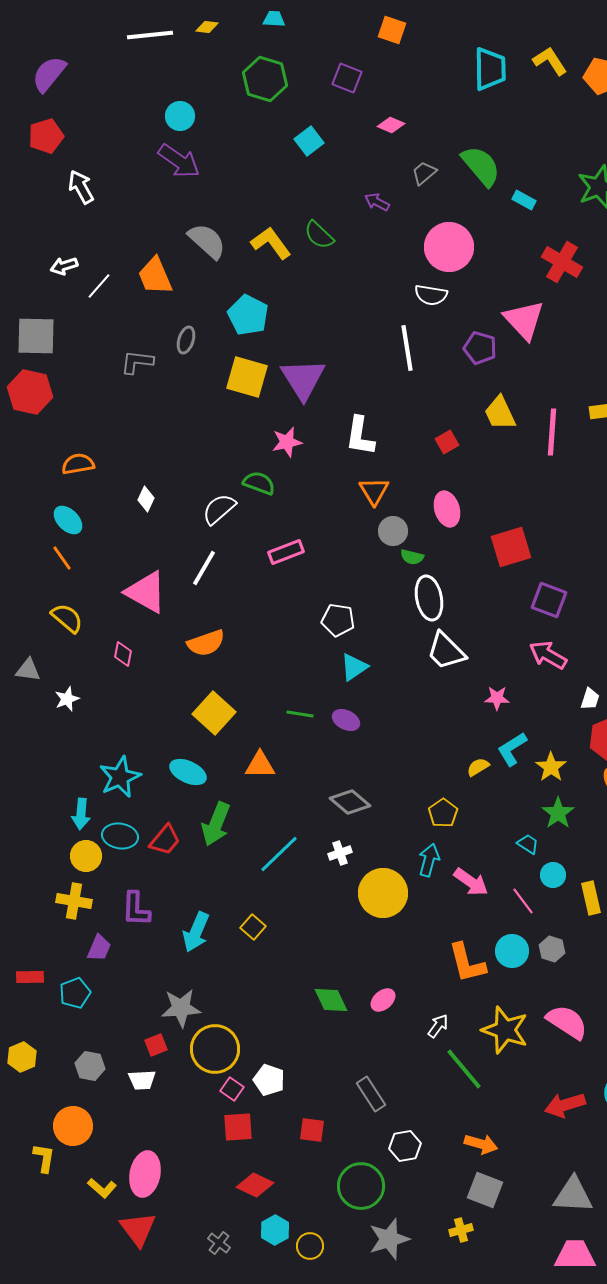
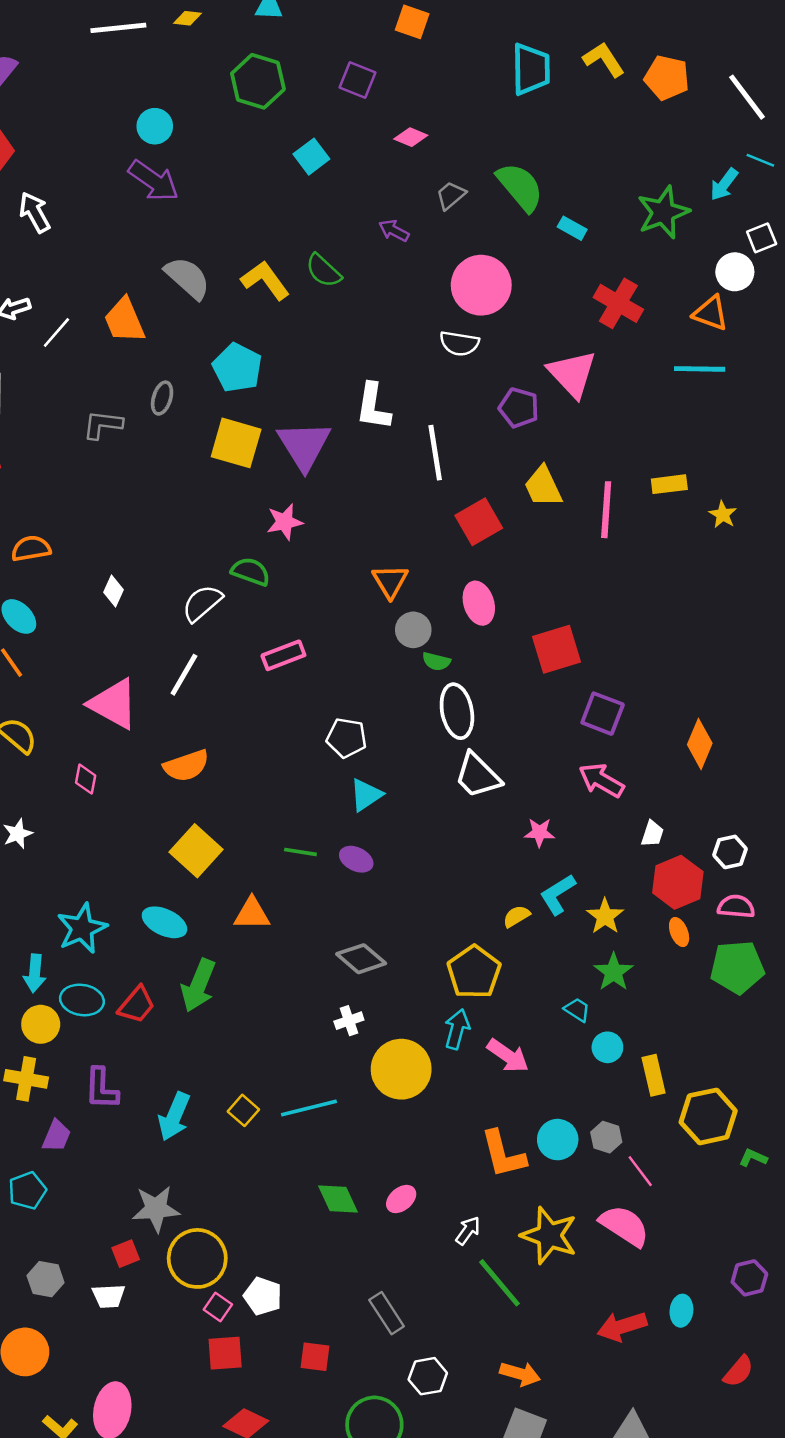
white line: (407, 348) -> (435, 453), moved
white L-shape: (360, 436) -> (373, 407), moved
red square: (447, 442) -> (479, 522), size x1.6
yellow pentagon: (443, 813) -> (474, 972), size x1.5
cyan line: (279, 854) -> (309, 1108), moved, turned 30
pink line: (523, 901) -> (640, 1171), moved

